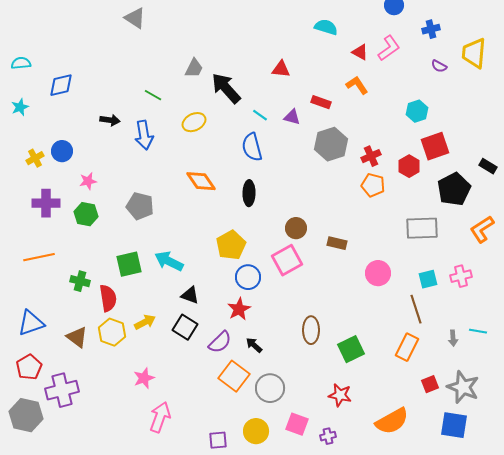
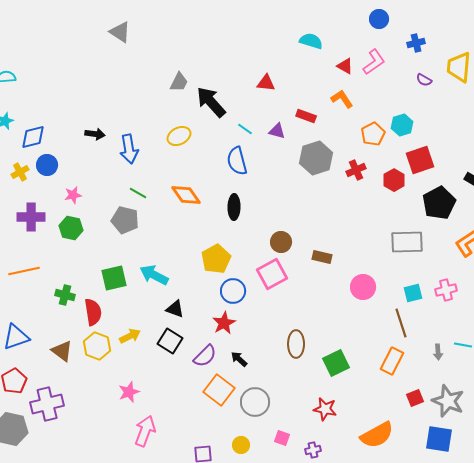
blue diamond: (61, 85) -> (33, 137), moved
green line: (153, 95) -> (138, 193), moved
orange pentagon: (373, 185) -> (373, 134), moved, turned 30
pink square: (297, 424) -> (282, 438), size x0.7
yellow circle: (256, 431) -> (241, 445), size x0.7

